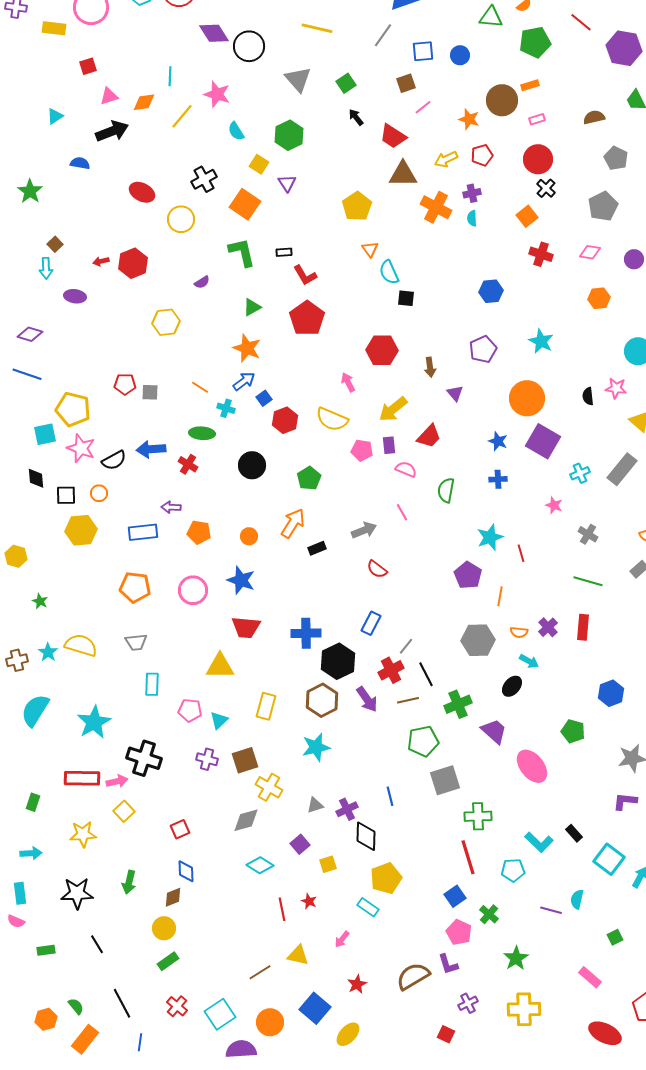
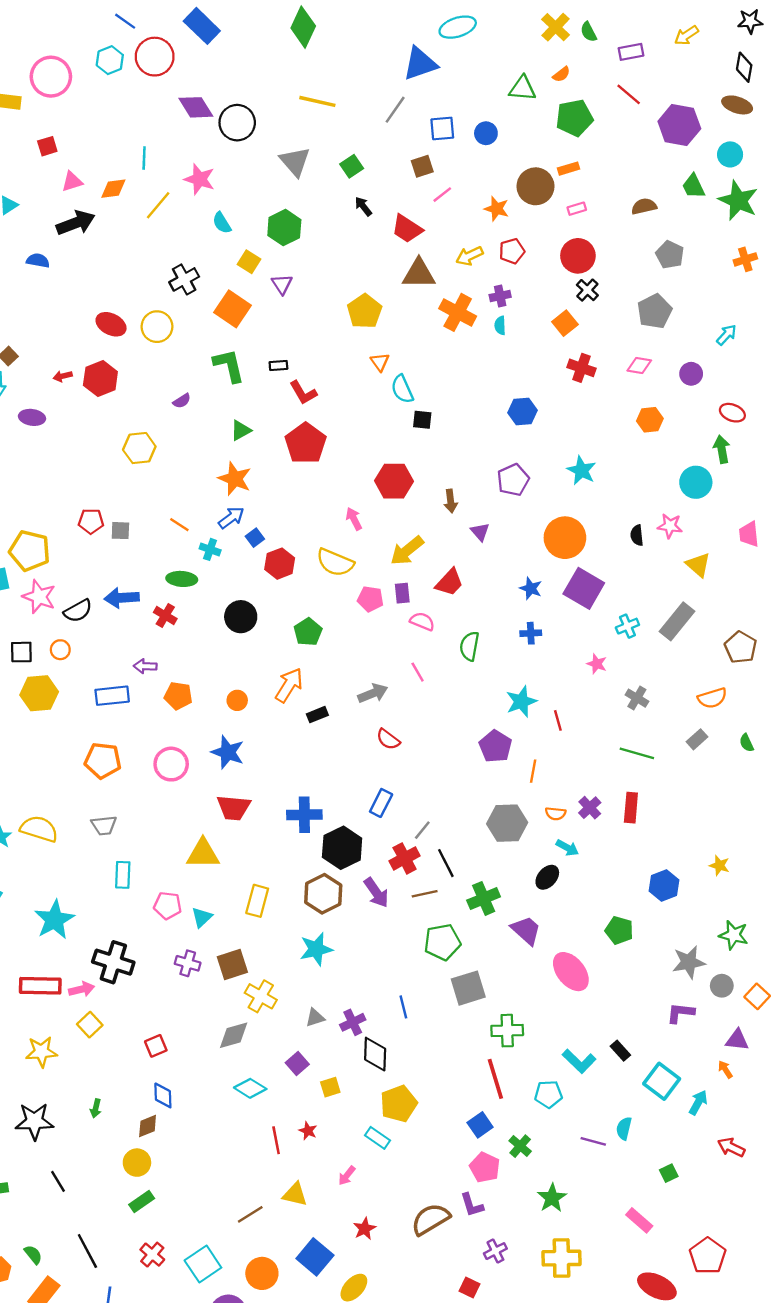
red ellipse: (142, 192) -> (111, 324), moved
green arrow: (129, 882) -> (96, 1108), size x0.7

